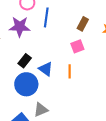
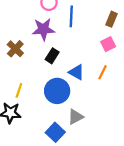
black rectangle: (25, 61) -> (52, 56), moved
orange line: (70, 71) -> (103, 72), turned 32

